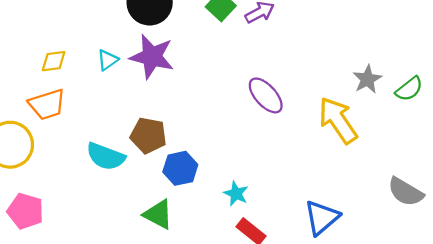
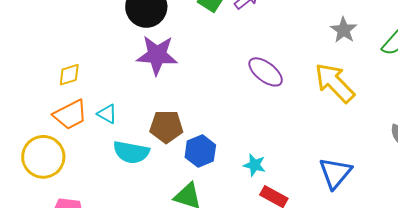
cyan triangle: (108, 60) -> (107, 114), moved, turned -45
gray star: (367, 79) -> (344, 30), moved

